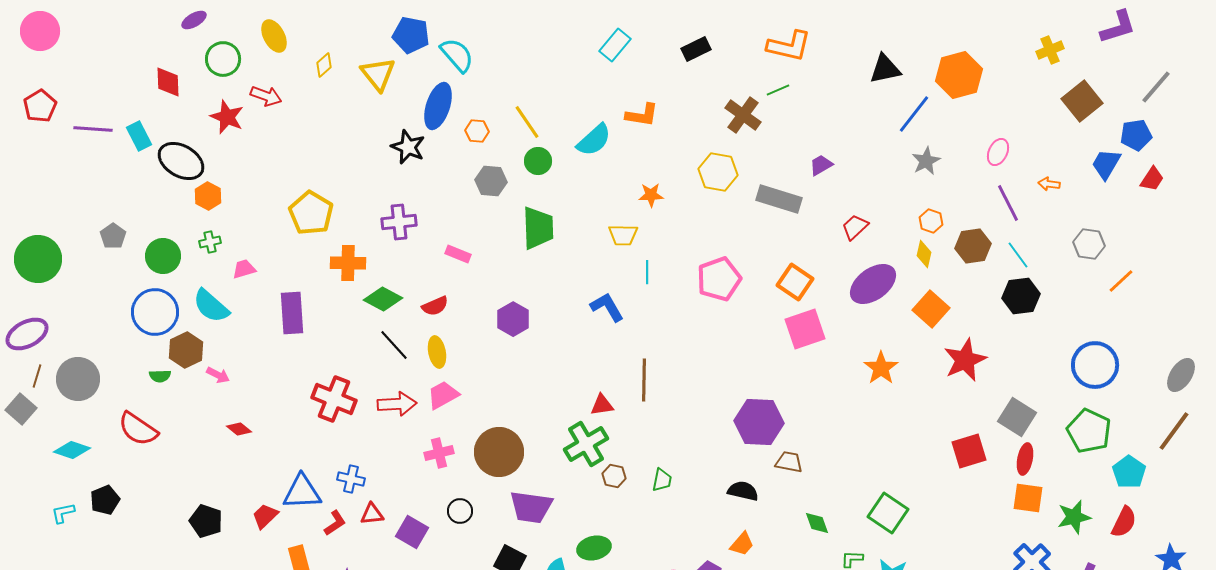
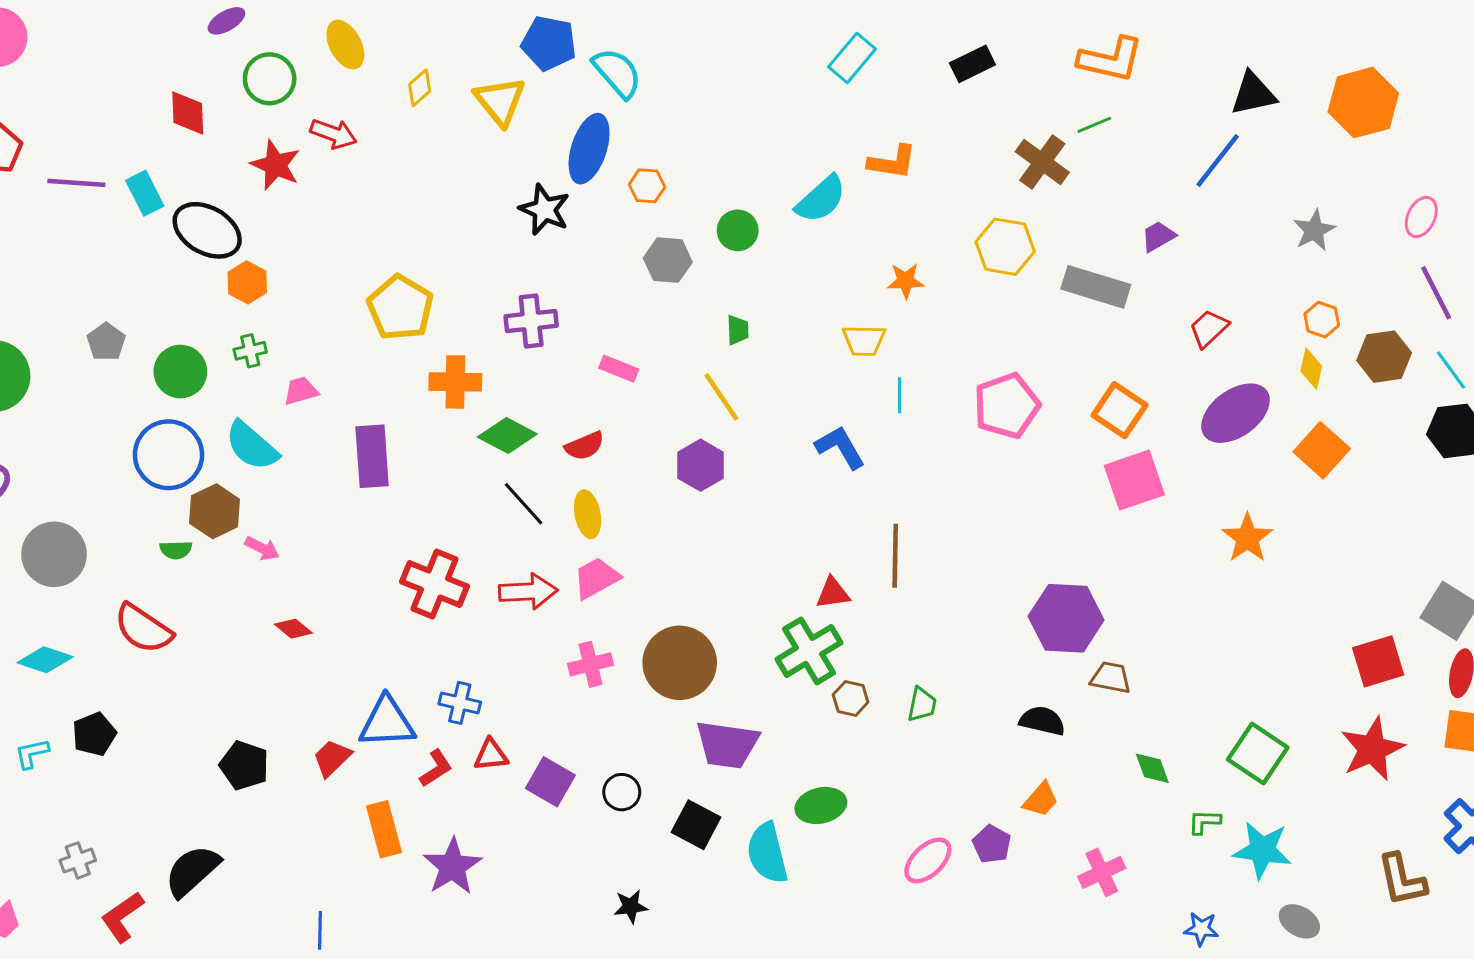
blue line: (914, 114) -> (1218, 161), moved
yellow line: (527, 122) -> (721, 397), moved
green trapezoid: (538, 228) -> (738, 330), size x0.5
red star: (965, 360) -> (1372, 749), moved
black circle: (460, 511) -> (622, 792), moved

